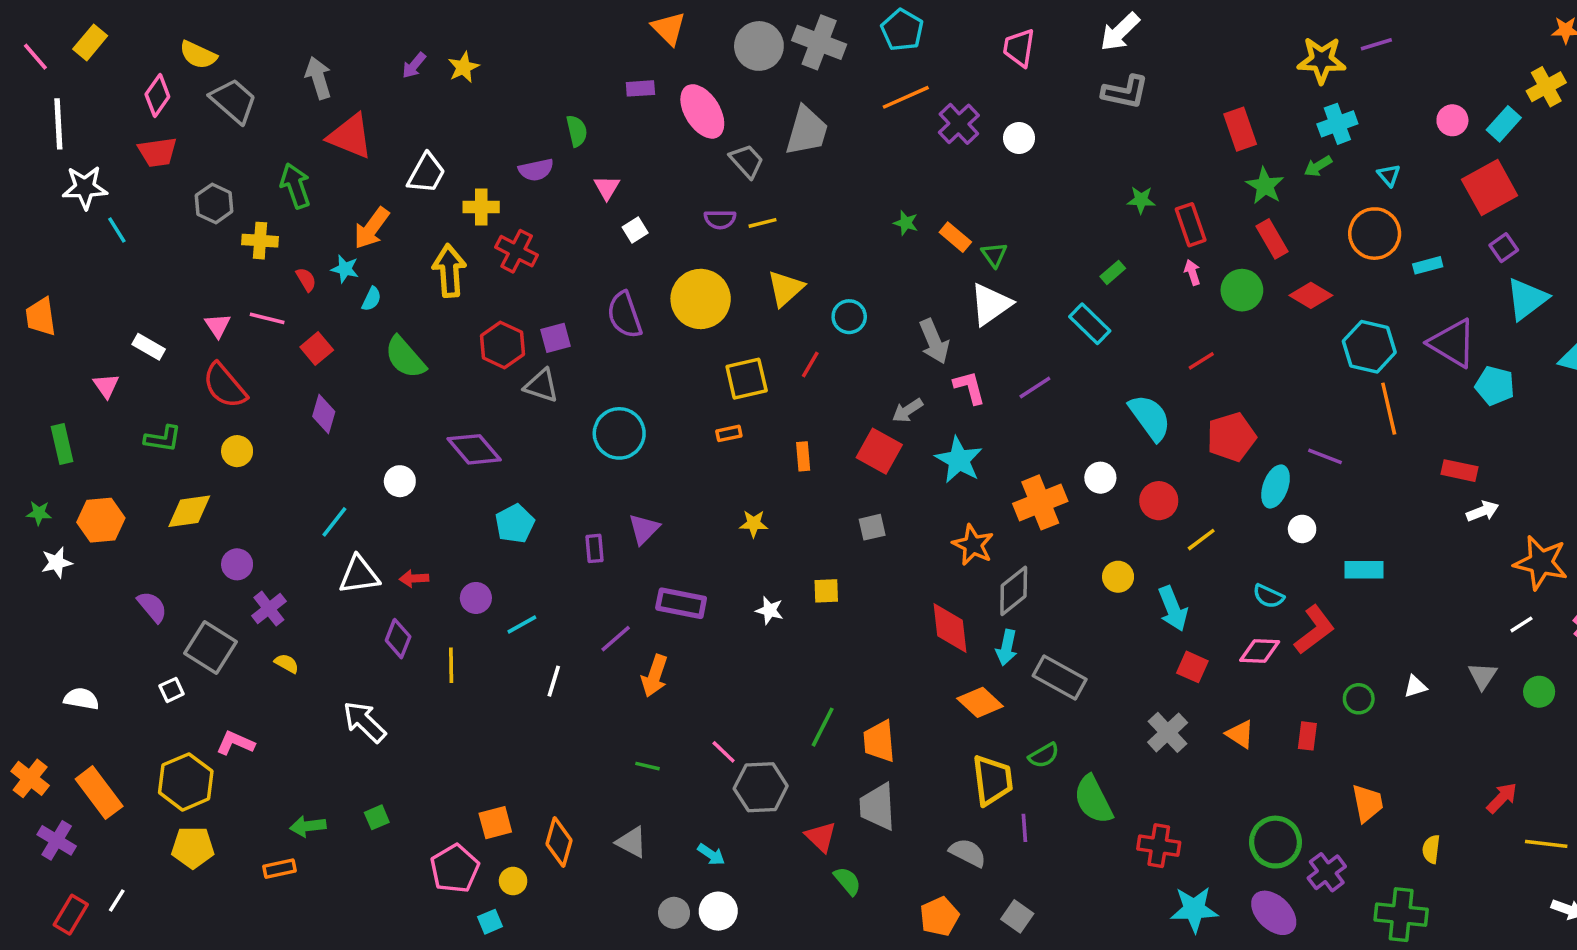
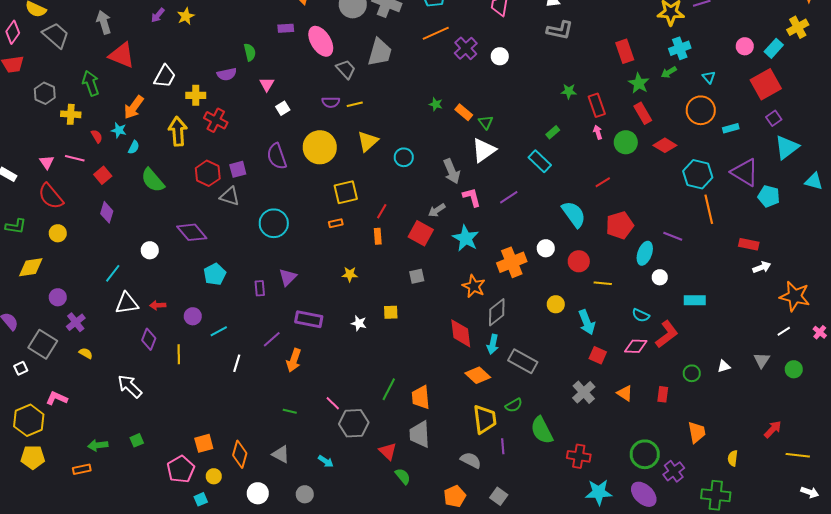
red line: (810, 364) -> (382, 211), moved
yellow line: (1201, 540) -> (603, 283), turned 42
white circle: (718, 911) -> (258, 493), moved

